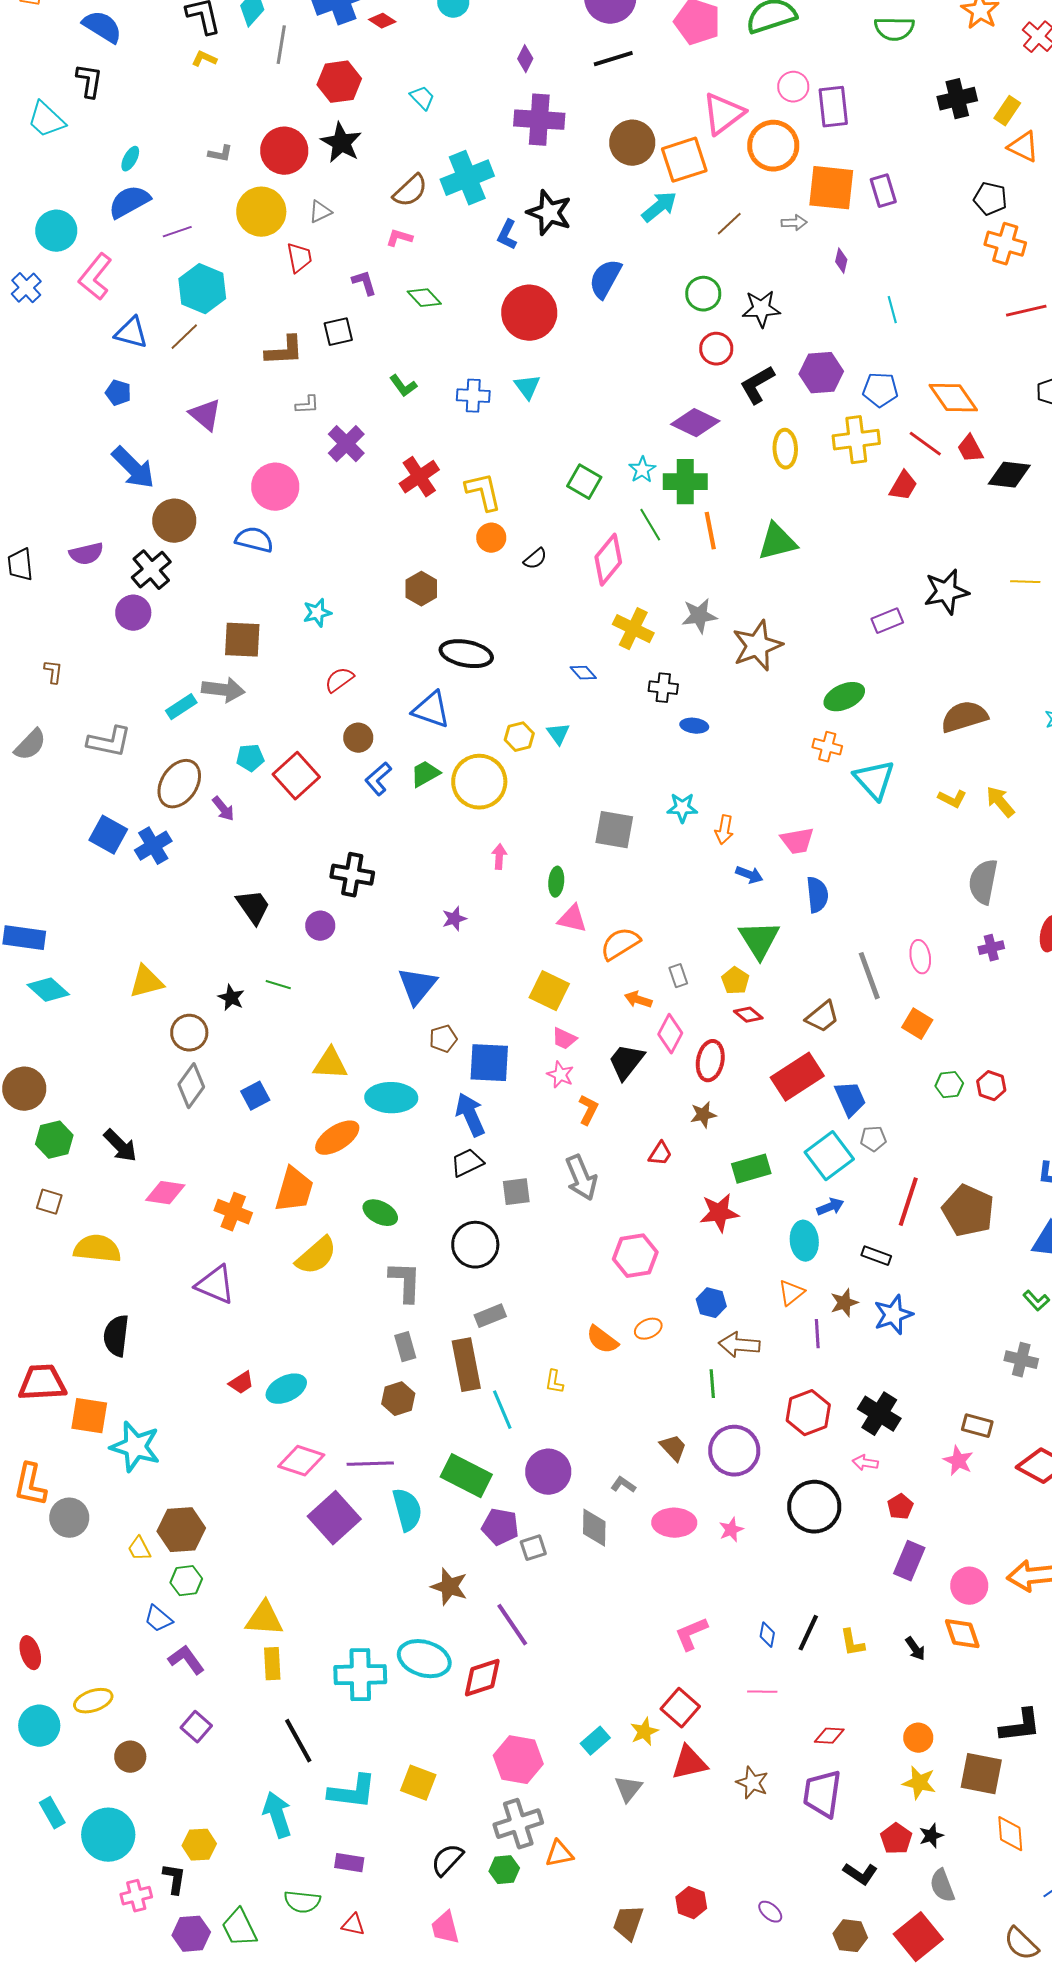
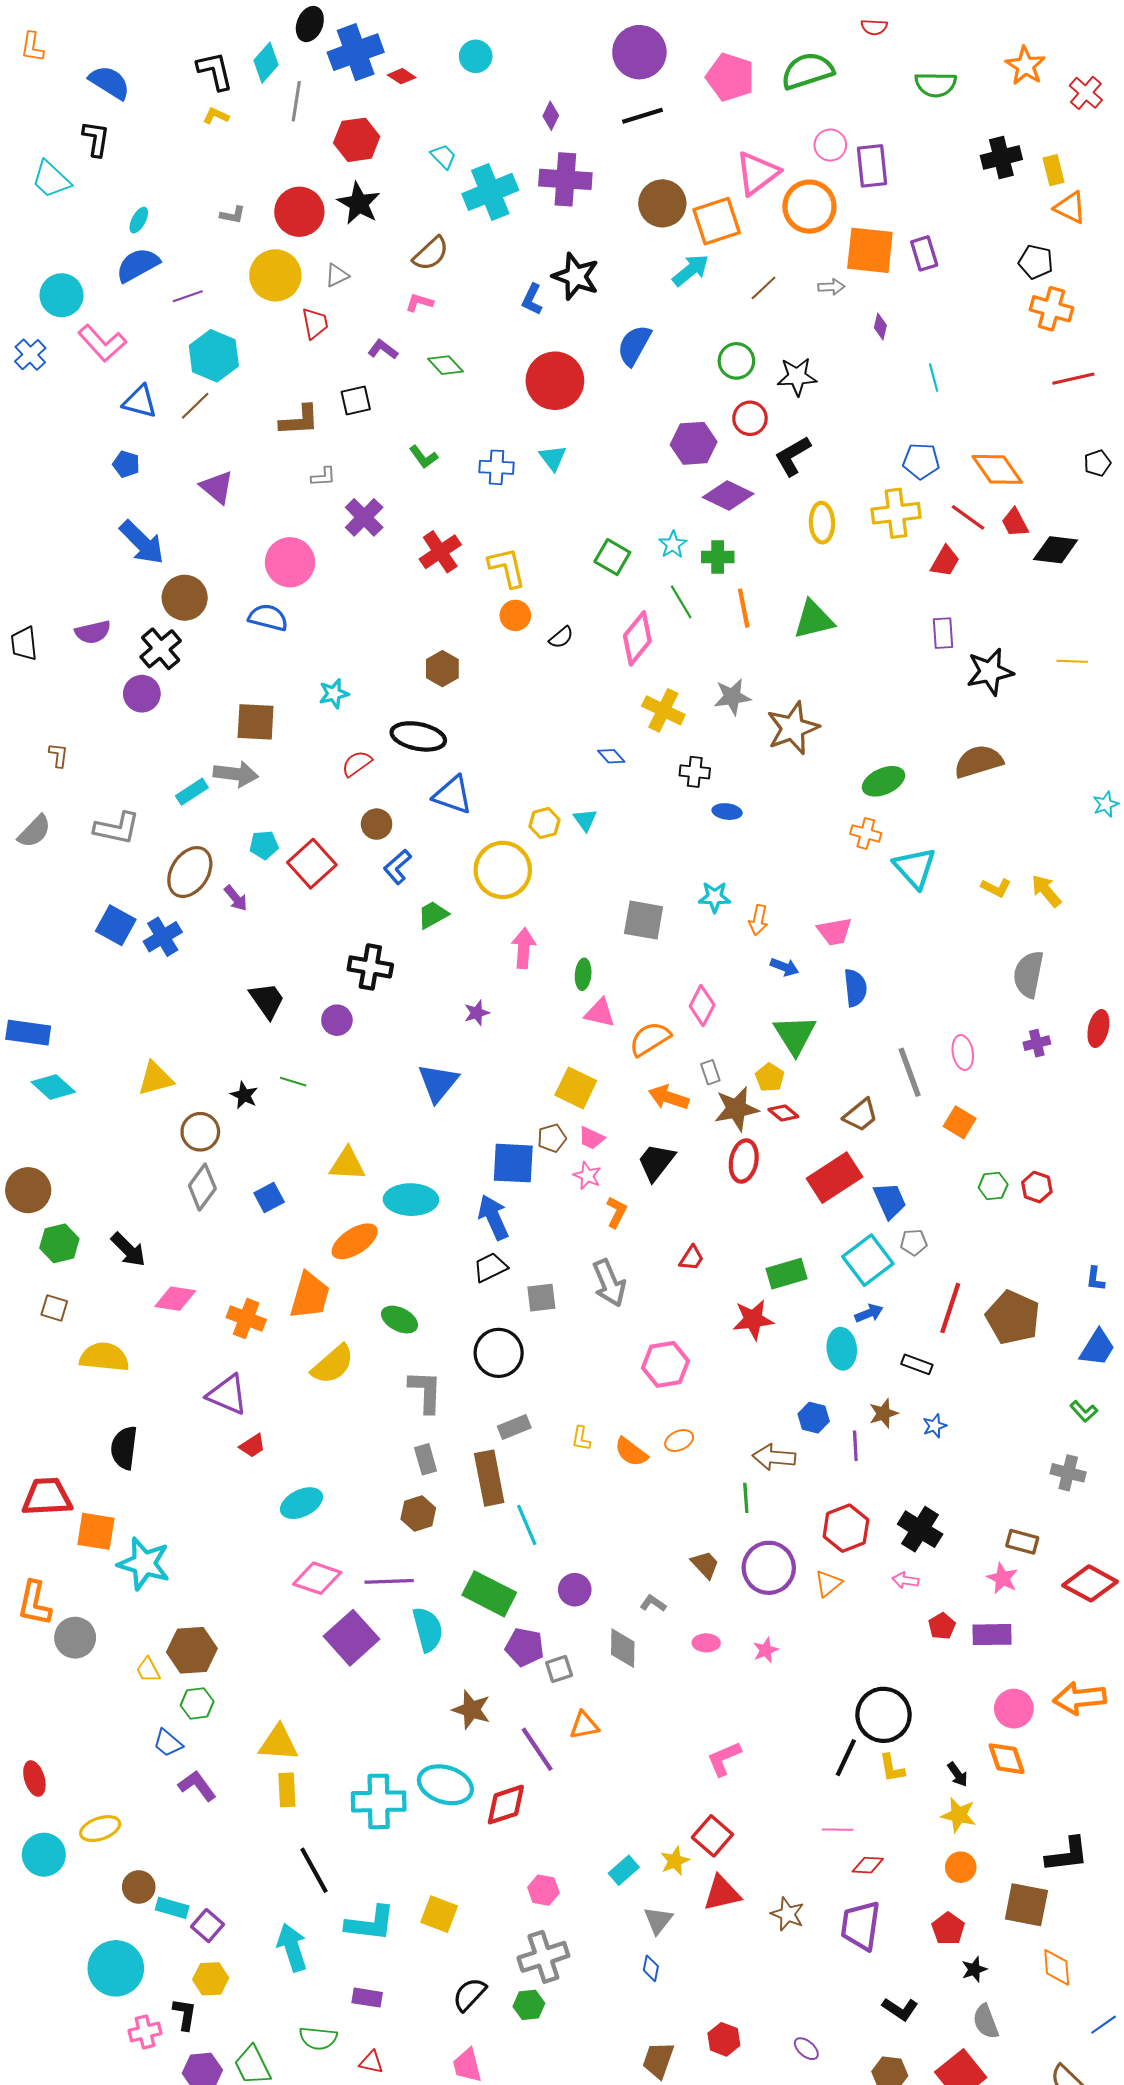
yellow rectangle: (1007, 111) -> (1054, 170), turned -48
cyan cross: (467, 178) -> (490, 192), moved
pink L-shape: (95, 277) -> (102, 343), turned -81
purple L-shape: (364, 283) -> (383, 349), turned -36
purple hexagon: (821, 373) -> (694, 443), moved
green cross: (685, 482) -> (718, 557), size x0.7
purple rectangle: (887, 621) -> (943, 633), moved, turned -72
black ellipse: (466, 654) -> (418, 736), moved
brown semicircle: (964, 717) -> (978, 761), moved
green trapezoid: (425, 774) -> (433, 915), moved
pink arrow: (499, 857) -> (524, 948), size x1.5
orange arrow: (638, 1000) -> (669, 1097), size x1.4
pink diamond: (670, 1034) -> (702, 1006), moved
brown pentagon: (443, 1039) -> (552, 1138), moved
brown star: (703, 1115) -> (736, 1109), moved, size x1.6
orange triangle: (791, 1293) -> (828, 1583), moved
blue hexagon: (711, 1303) -> (814, 1418), moved
blue star: (893, 1315) -> (935, 1426), size x0.6
yellow L-shape: (554, 1382) -> (581, 1438), moved
red trapezoid: (241, 1383) -> (252, 1446), moved
purple circle: (548, 1472) -> (575, 1590), size x0.7
black circle: (814, 1507) -> (884, 1715), moved
pink ellipse: (674, 1523) -> (706, 1643), size x0.6
purple rectangle: (909, 1561) -> (992, 1635), moved, turned 66
blue diamond: (767, 1635) -> (651, 1968), moved
pink line: (762, 1692) -> (838, 1830), moved
purple square: (196, 1727) -> (208, 1926), moved
pink hexagon: (518, 1760) -> (543, 1890), size x0.6
yellow star: (919, 1783) -> (959, 1815), moved
cyan rectangle: (52, 1813) -> (172, 1908), moved, turned -44
red pentagon: (896, 1839) -> (948, 1929), moved
orange triangle: (559, 1854) -> (584, 1725), moved

